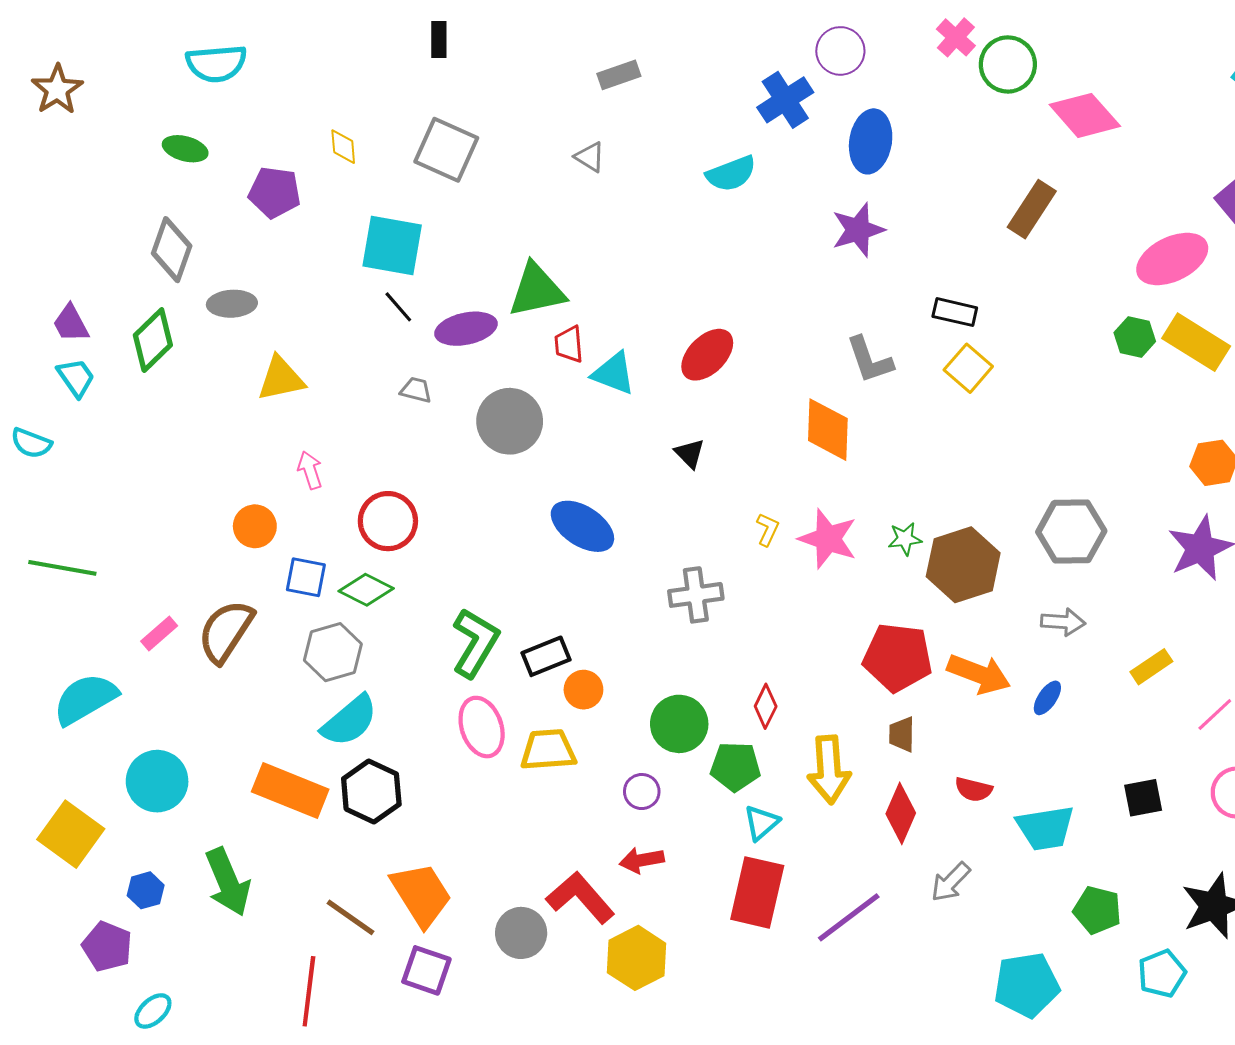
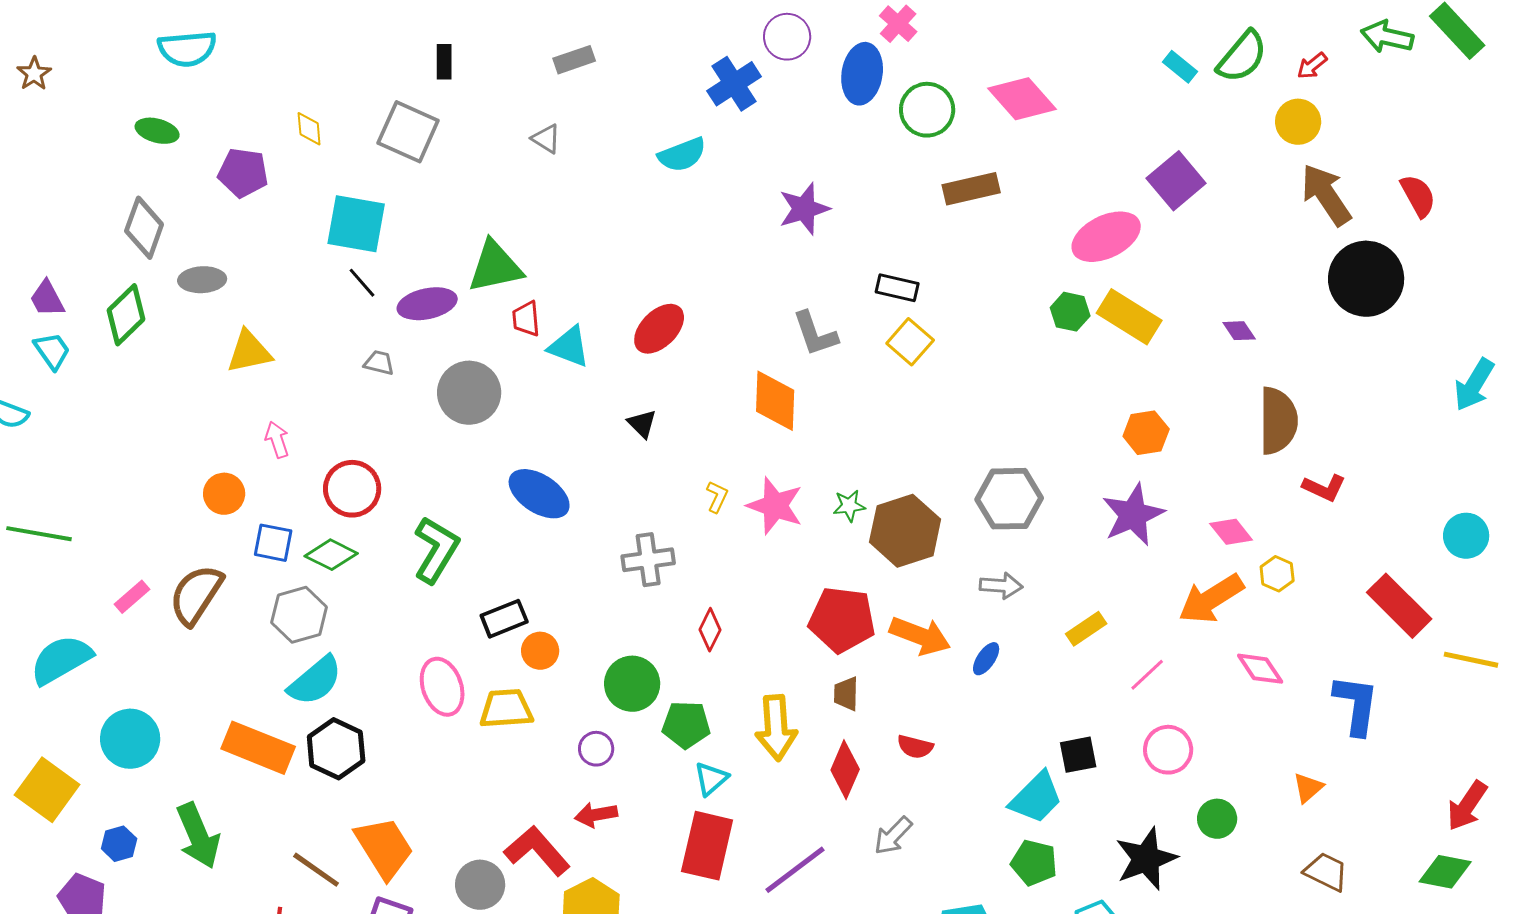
black rectangle: (439, 40) -> (444, 62), moved
green circle: (1008, 64) -> (927, 110), moved
brown star: (57, 89) -> (34, 74), size x0.7
blue ellipse: (871, 141) -> (862, 74), moved
brown rectangle: (1032, 209) -> (971, 189), turned 44
green L-shape: (475, 643) -> (436, 550), moved
red diamond: (766, 706) -> (710, 630), moved
cyan trapezoid: (1045, 828) -> (1036, 798), moved, turned -36

